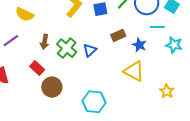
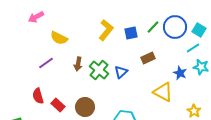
cyan line: (157, 27) -> (193, 48), moved, turned -32
blue star: (139, 45) -> (180, 73), moved
red rectangle: (37, 68) -> (58, 105), moved

